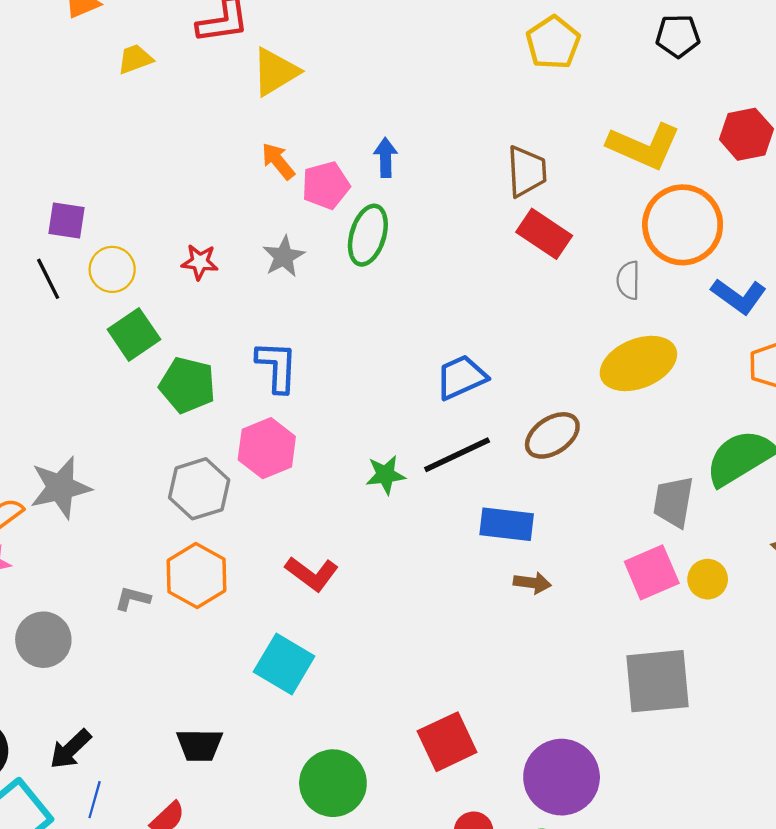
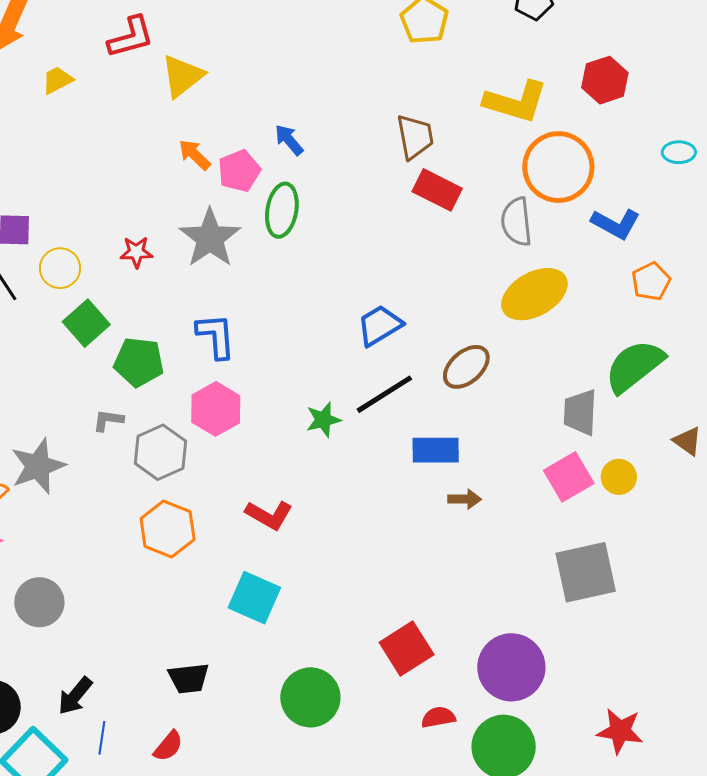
blue arrow: (386, 158) -> (289, 140), turned -32
gray star: (284, 256) -> (210, 238), size x1.6
gray semicircle: (628, 280) -> (517, 222), size x1.4
gray L-shape: (133, 598) -> (108, 420), moved

